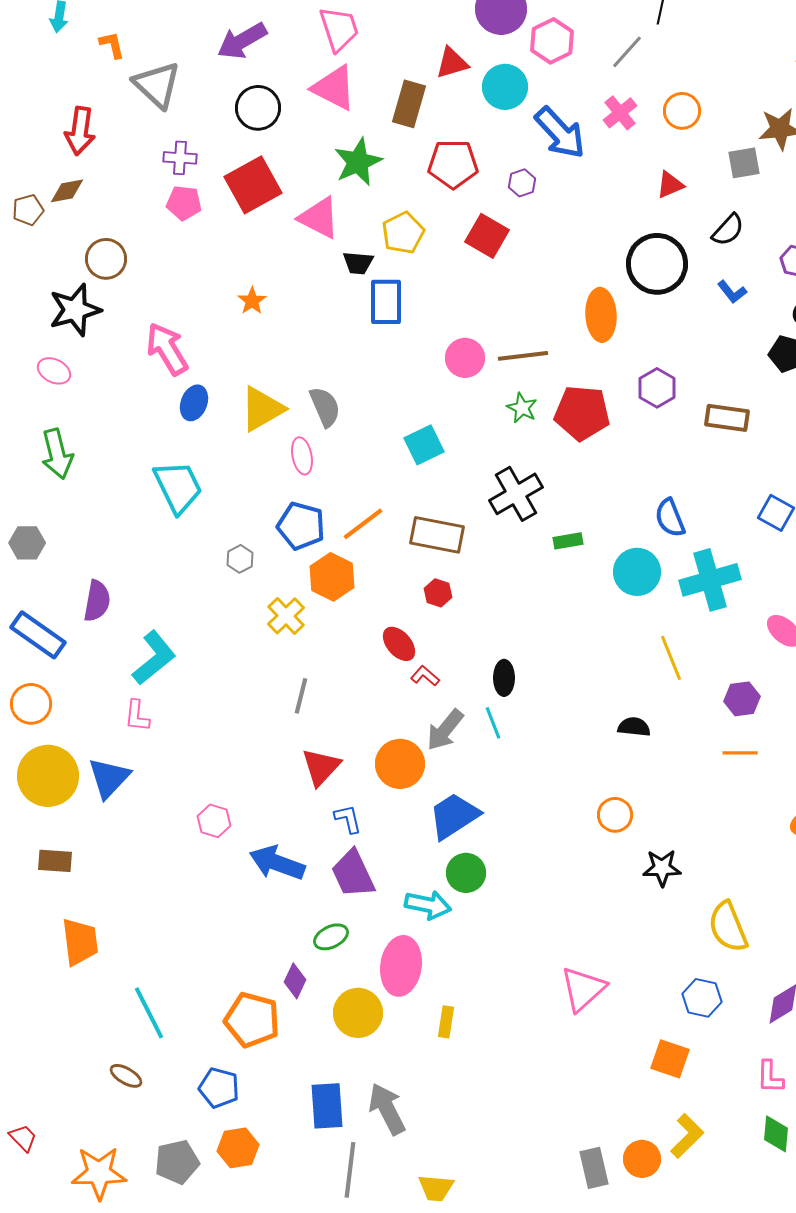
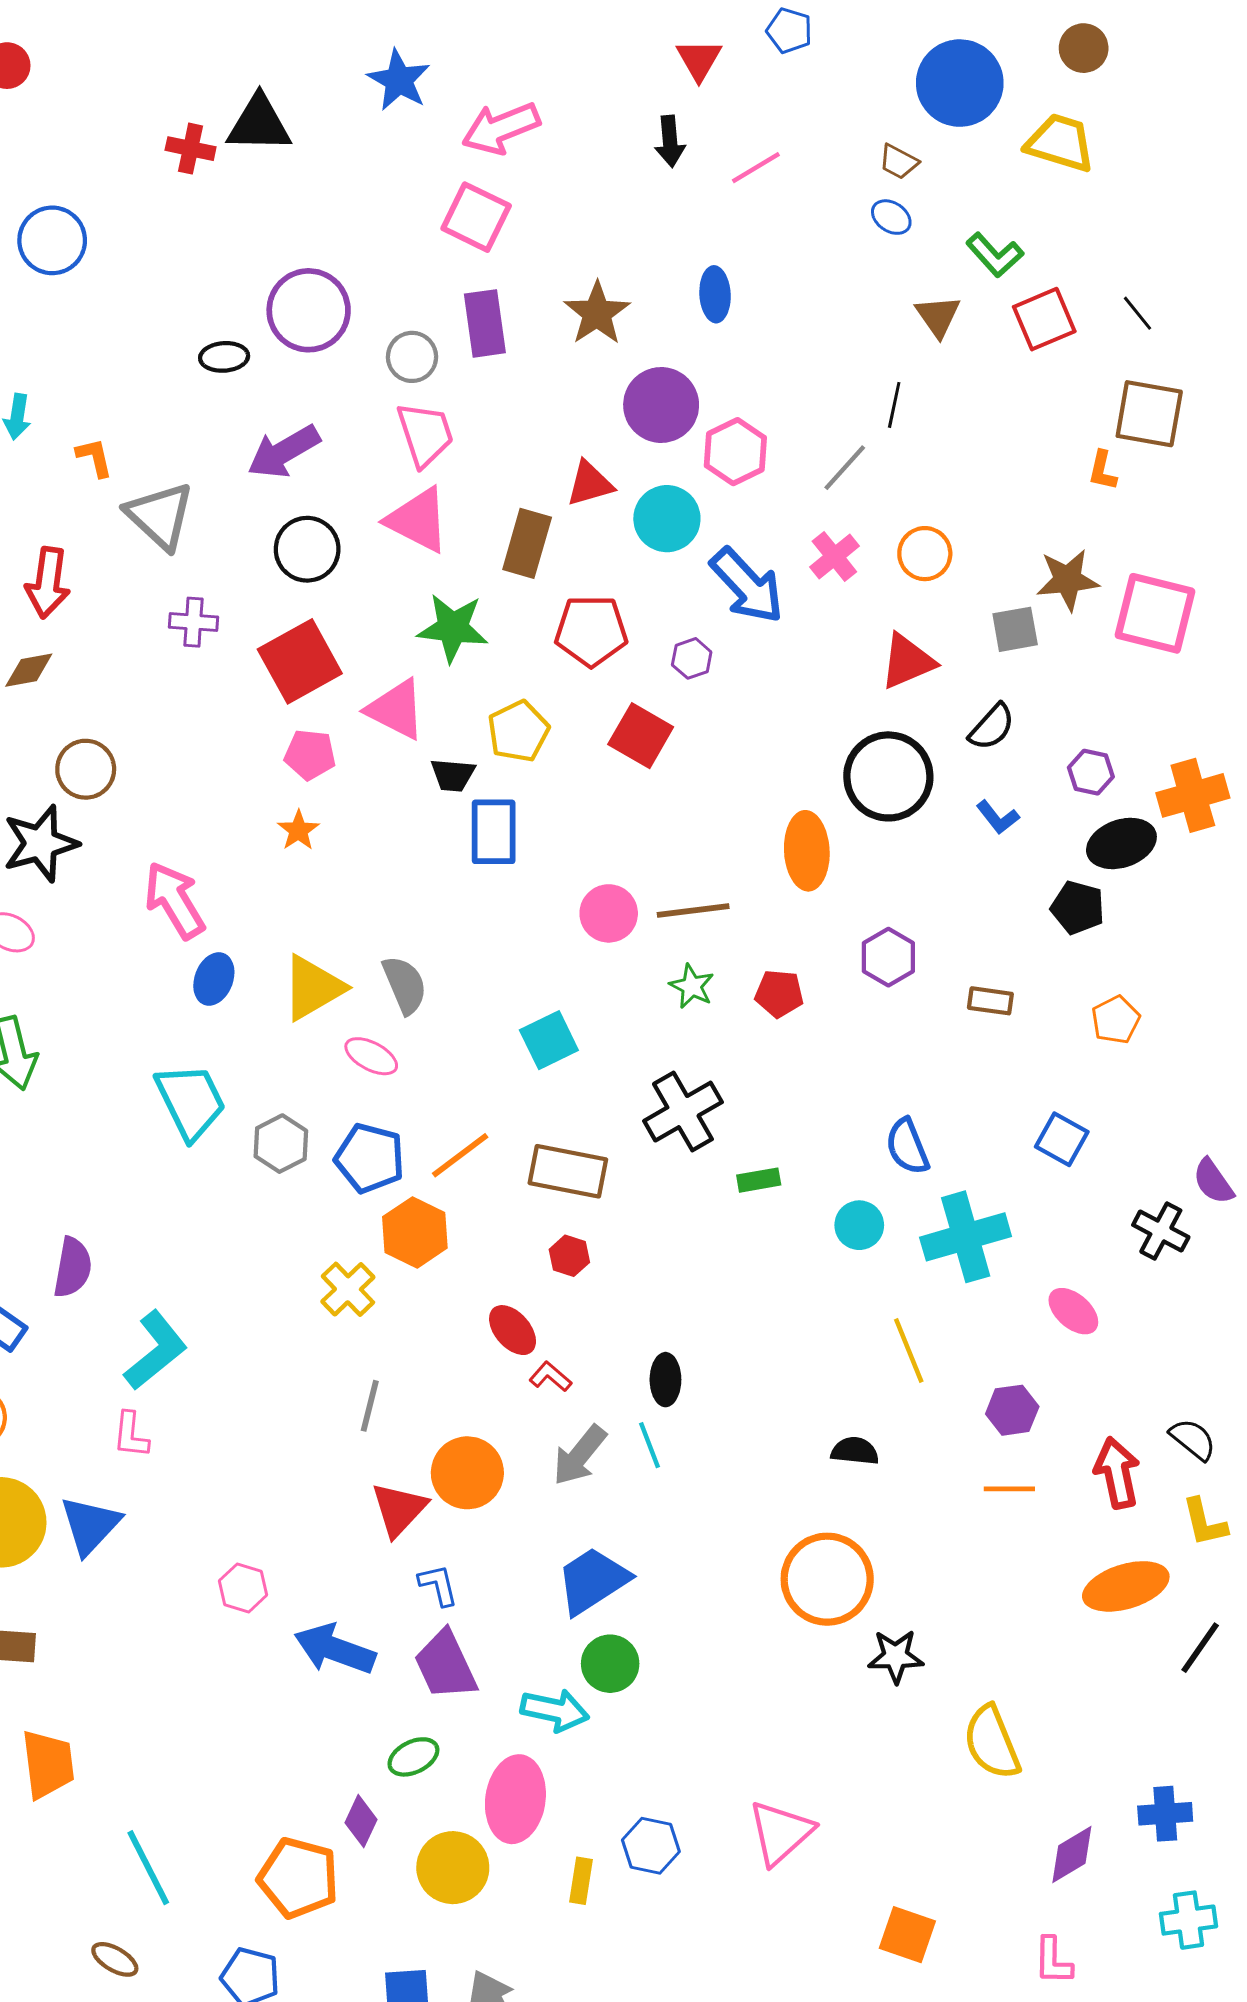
green star: (358, 162) -> (453, 628), turned 30
red triangle: (670, 185) -> (907, 661), size x1.4
pink pentagon: (184, 203) -> (310, 755), moved
red pentagon: (582, 413) -> (779, 994), size x0.6
brown rectangle: (727, 418) -> (990, 1001), size x0.7
pink ellipse: (302, 456) -> (371, 1056), turned -51
gray hexagon: (240, 559) -> (281, 1144), moved, size x1.4
cyan circle: (637, 572) -> (859, 1225), size x0.7
orange circle: (400, 764) -> (467, 1473), moved
orange circle: (615, 815) -> (827, 1579), size x1.8
blue hexagon: (702, 998) -> (651, 1846), moved

